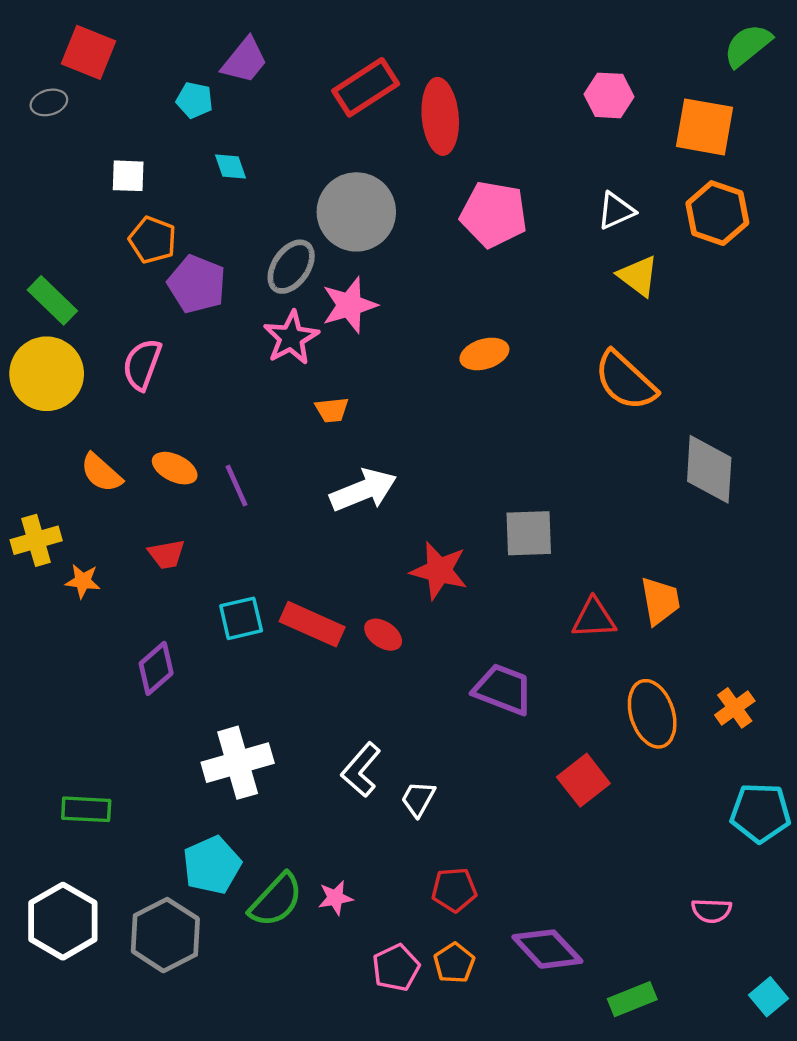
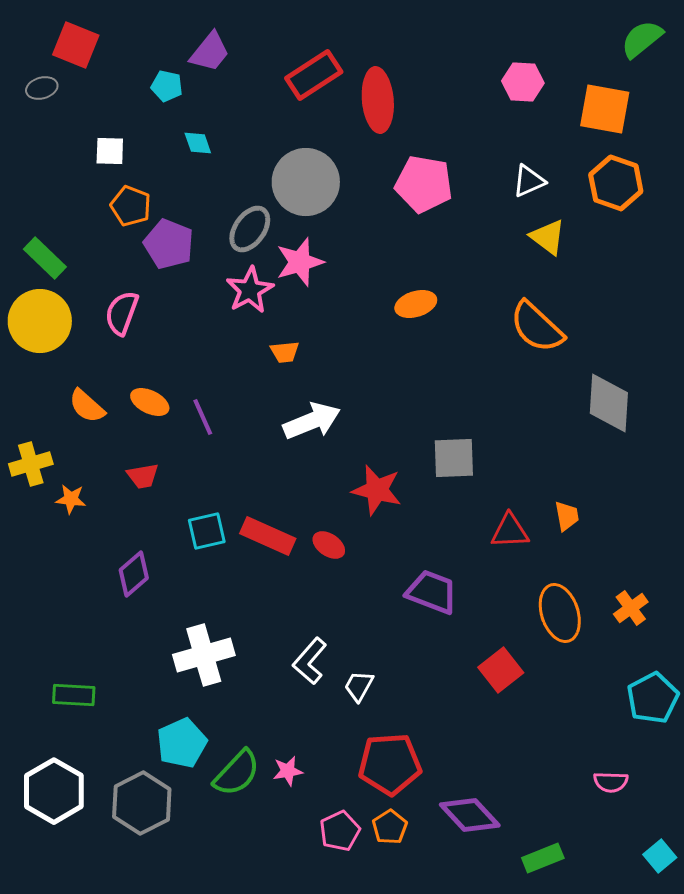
orange trapezoid: (660, 601) -> (567, 516), size x0.7
cyan pentagon: (760, 813) -> (653, 698), turned -30
red pentagon: (454, 890) -> (390, 764), size x1.6

